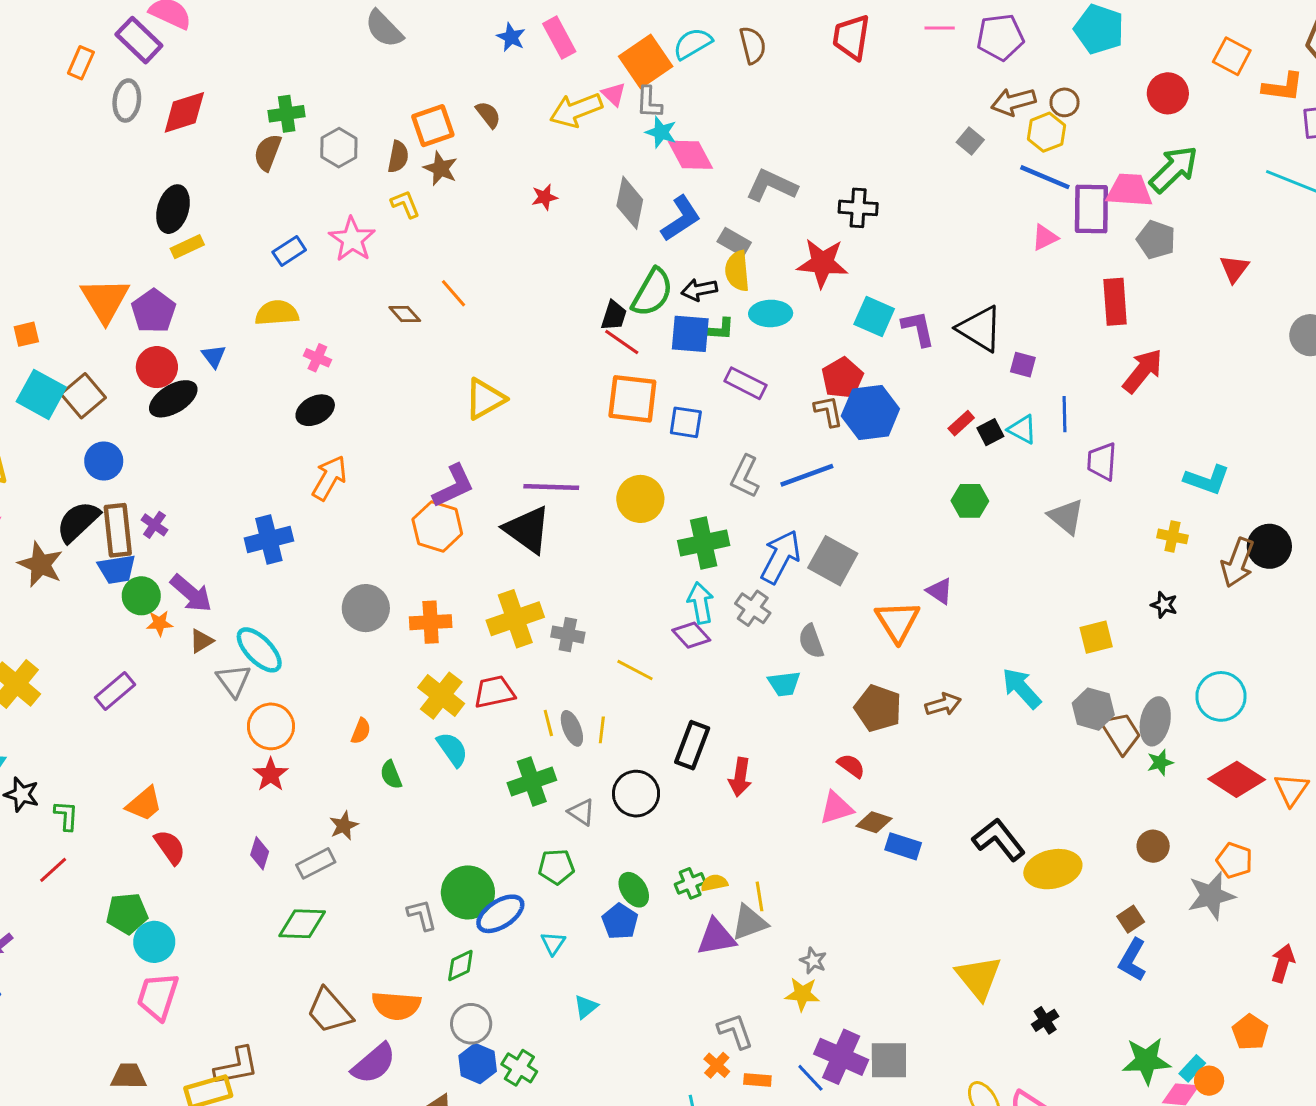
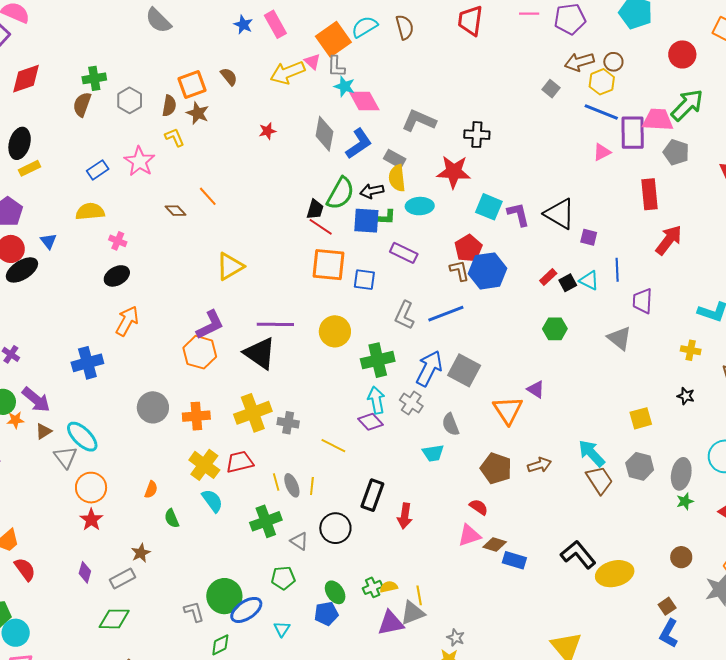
brown trapezoid: (1121, 733) -> (599, 480), moved
blue pentagon: (620, 921) -> (326, 614), turned 30

